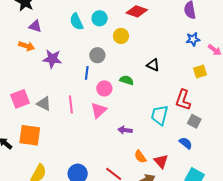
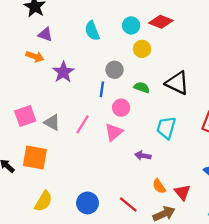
cyan circle: (100, 18) -> (131, 25), moved
purple star: (52, 59) -> (63, 72), turned 30
black triangle: (153, 65) -> (177, 83), size x1.6
green semicircle: (127, 80) -> (142, 87), moved
pink line: (71, 104) -> (83, 124), turned 36
cyan trapezoid: (160, 115) -> (166, 128), moved

